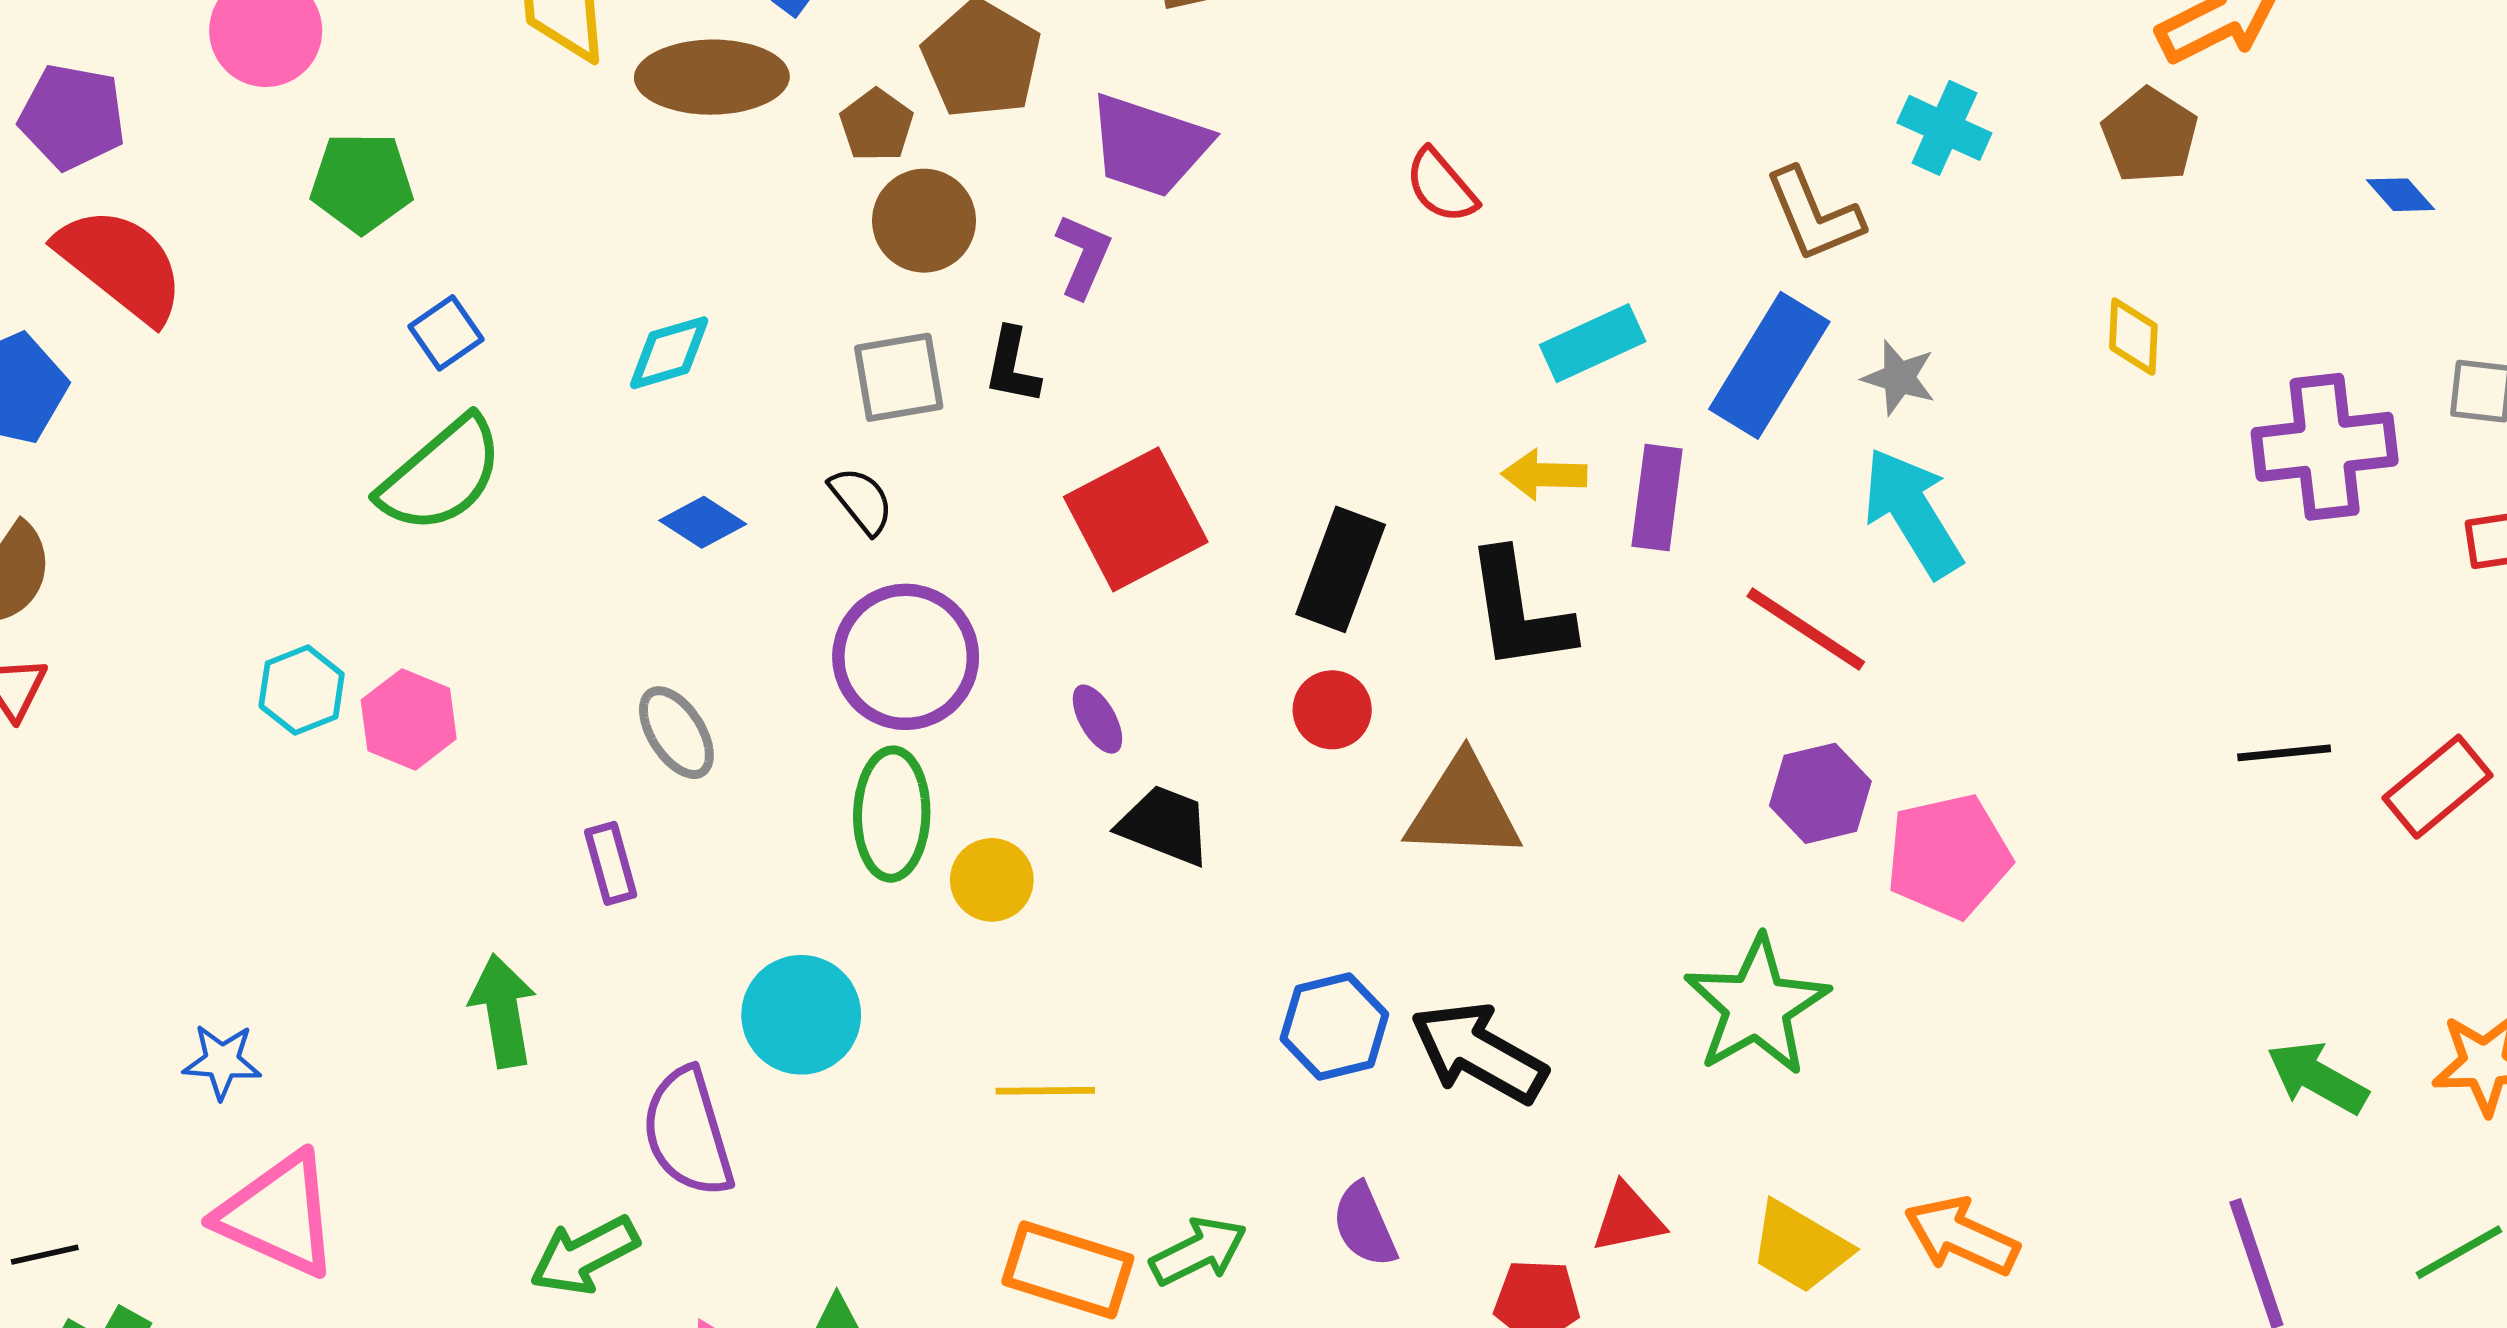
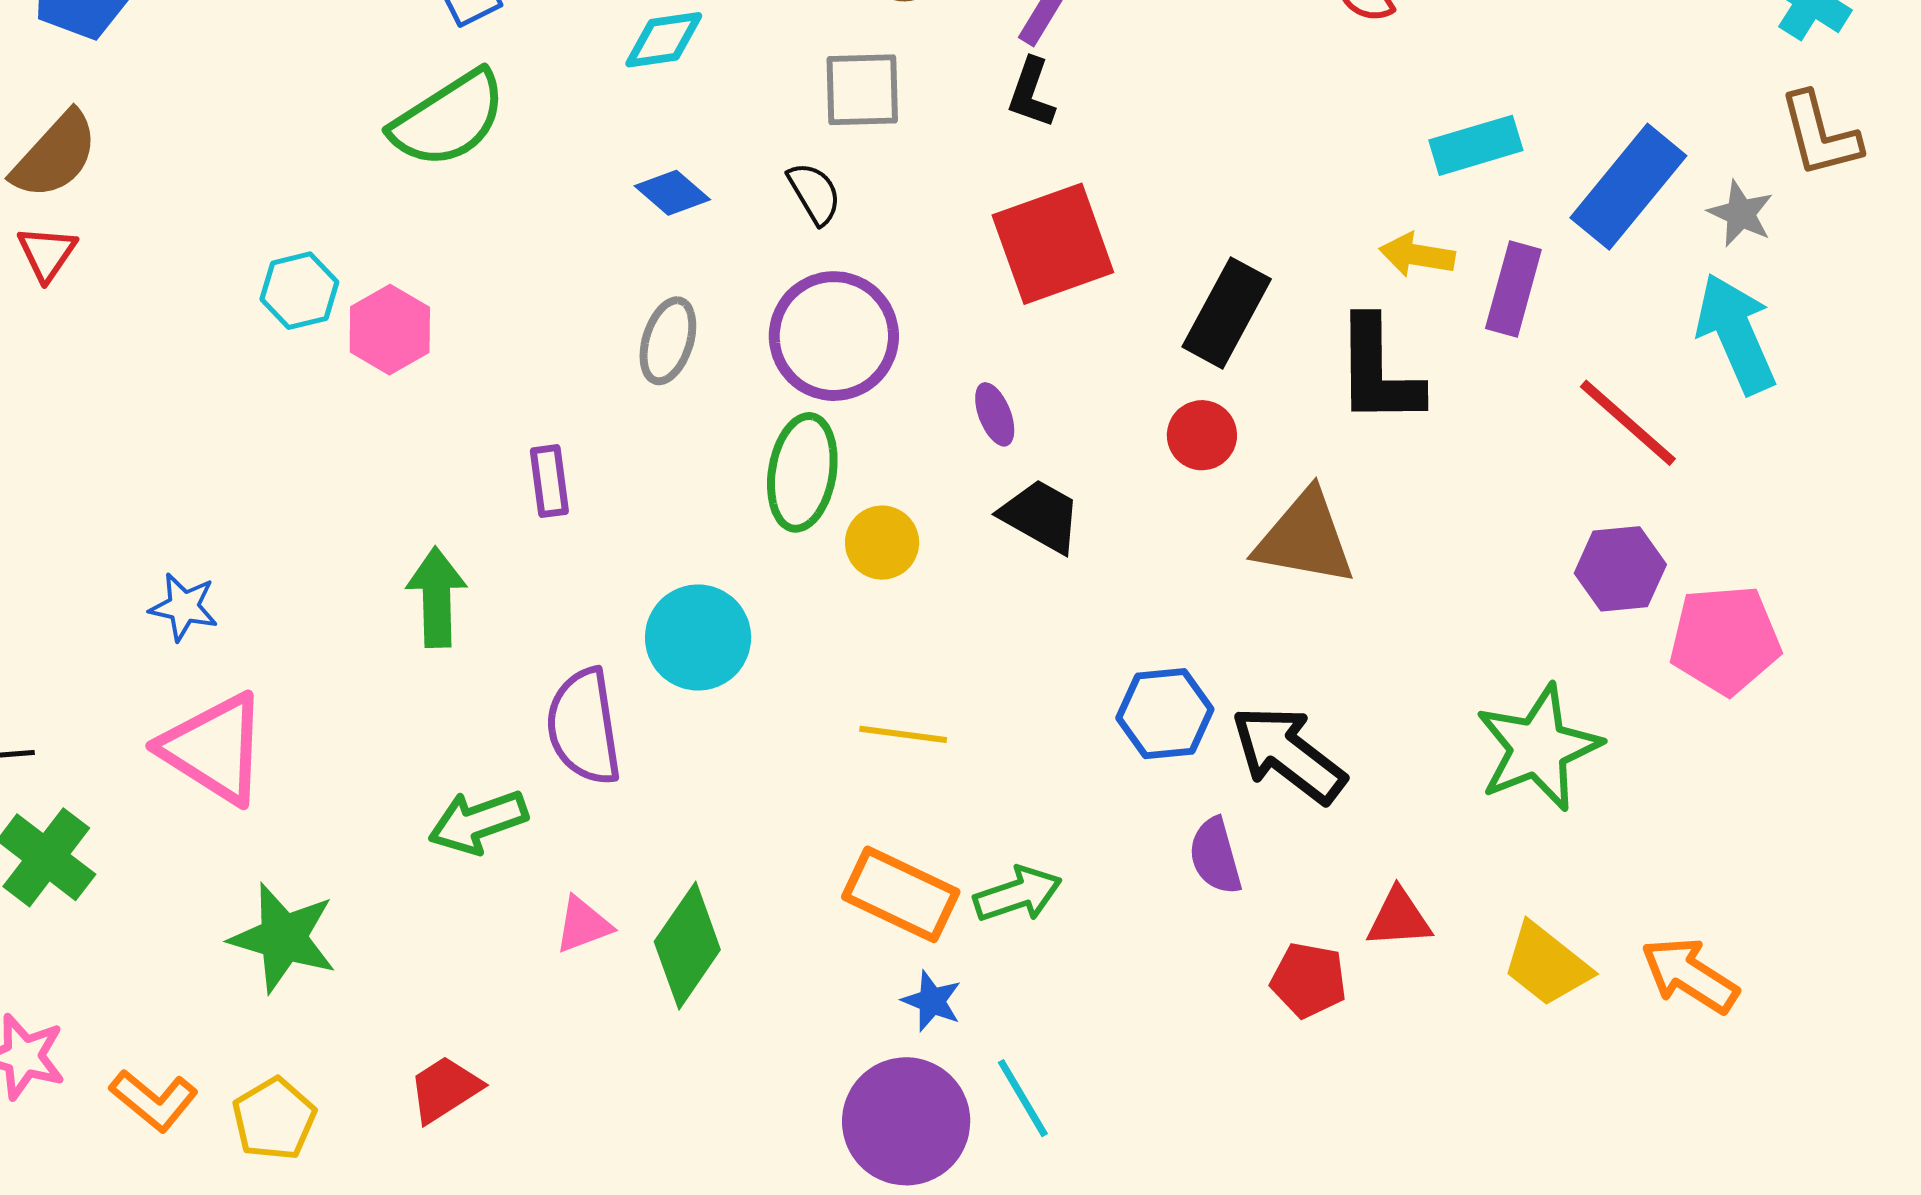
brown L-shape: (1814, 215) -> (1820, 135), moved
black L-shape: (1012, 366) -> (1031, 93), moved
gray ellipse: (676, 733) -> (668, 341), moved, turned 42
purple semicircle: (1364, 1225) -> (1215, 856), moved

